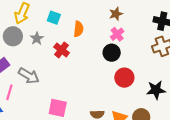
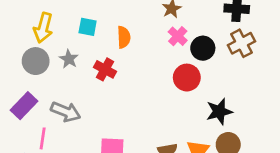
black circle: (112, 53) -> (203, 48), moved
red circle: (124, 78) -> (187, 78), moved
black star: (156, 90) -> (219, 112), moved

